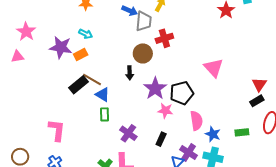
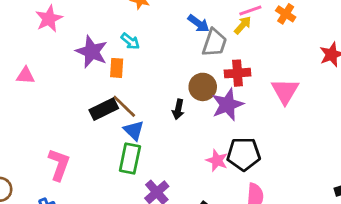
orange rectangle: (81, 54) -> (117, 68), turned -72
pink triangle: (17, 57) -> (25, 76), moved
pink triangle: (213, 68) -> (285, 91), moved
purple star: (155, 88) -> (227, 105), moved
pink star: (165, 111) -> (217, 160), moved
green rectangle: (104, 114) -> (130, 159), size x1.5

